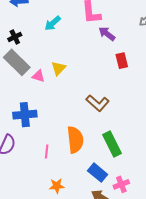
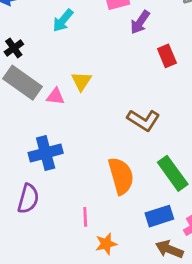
purple arrow: (107, 34) -> (140, 22), turned -84
pink line: (47, 151) -> (85, 217), moved
blue rectangle: (98, 173) -> (159, 216), turned -48

